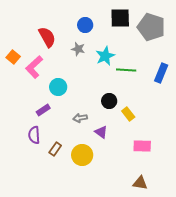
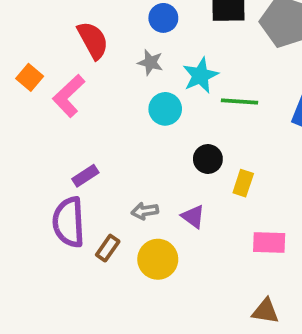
cyan circle: (58, 87) -> (165, 109), moved
yellow rectangle: (128, 114) -> (243, 183), turned 56
gray arrow: (80, 118) -> (145, 211), moved
purple semicircle: (34, 135) -> (69, 222), size x1.5

